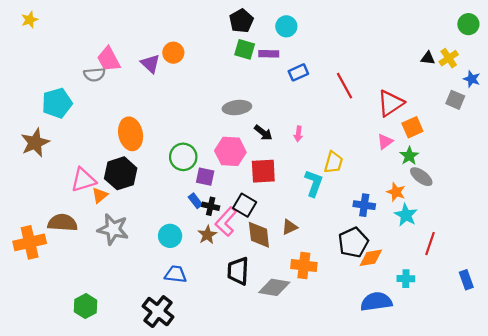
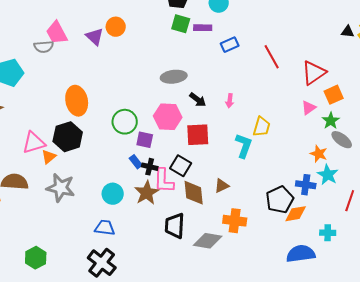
blue cross: (364, 205) -> (306, 185), moved
pink L-shape: (226, 222) -> (164, 181), turned -40
brown star: (207, 235) -> (147, 193), size x1.4
blue trapezoid: (176, 274) -> (105, 228), moved

